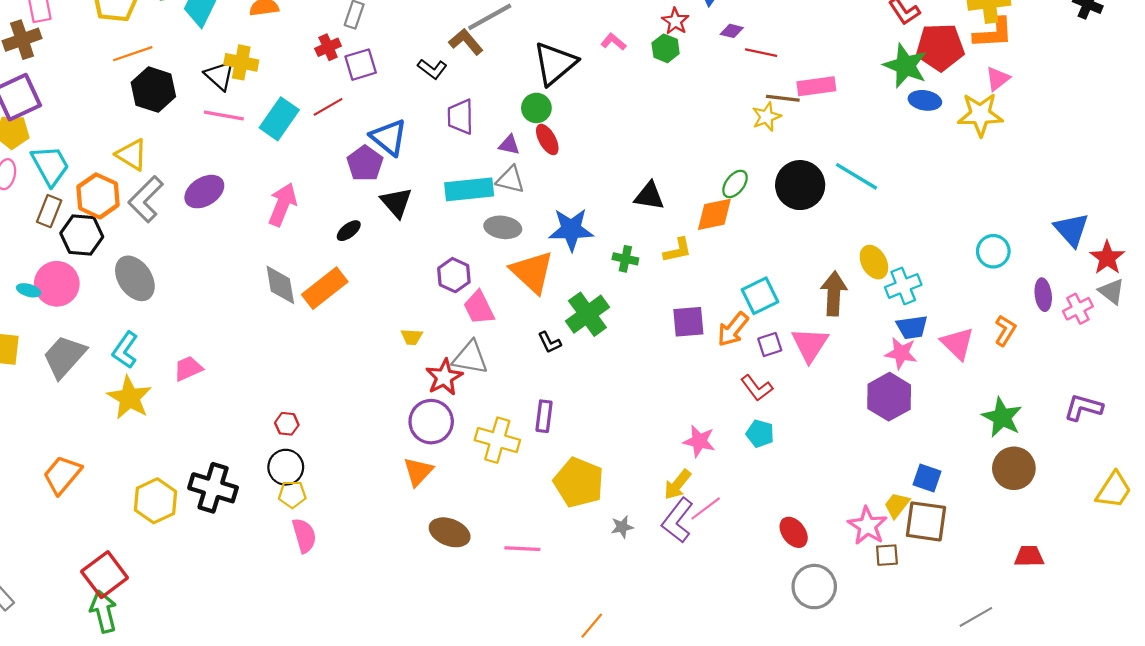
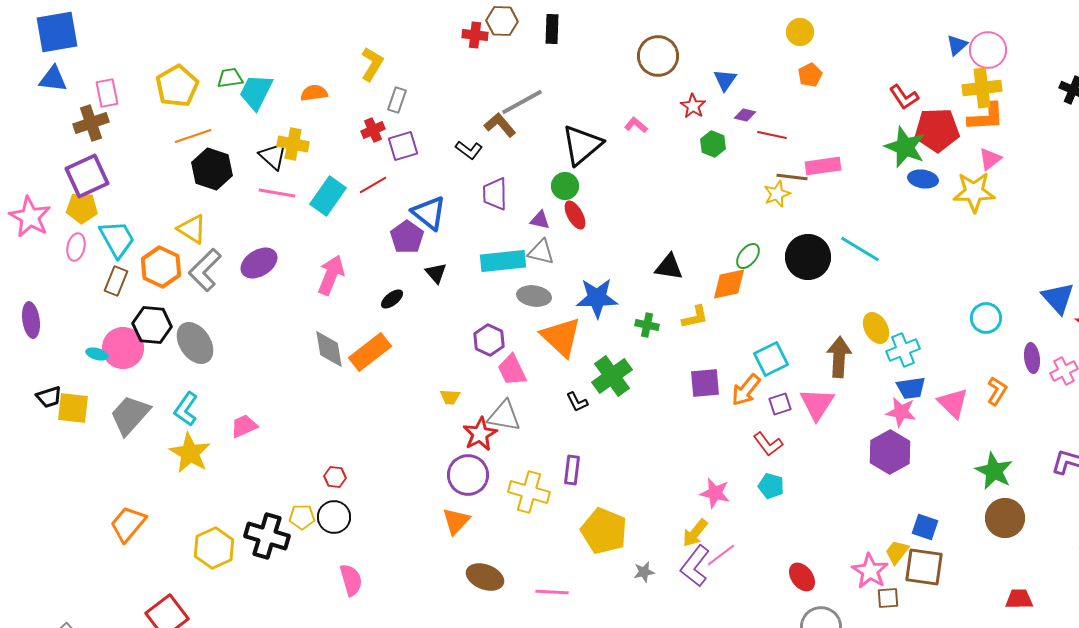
green hexagon: (666, 48) -> (713, 144), moved
black triangle: (396, 202) -> (436, 273), size x0.7
black hexagon: (82, 235) -> (152, 325), moved
yellow pentagon: (292, 494) -> (302, 517), moved

